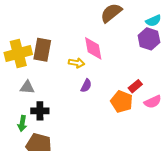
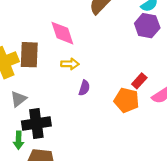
pink diamond: (93, 48) -> (62, 33), moved
gray triangle: (27, 87) -> (18, 99), turned -35
black cross: (40, 111) -> (36, 124), size x1.4

